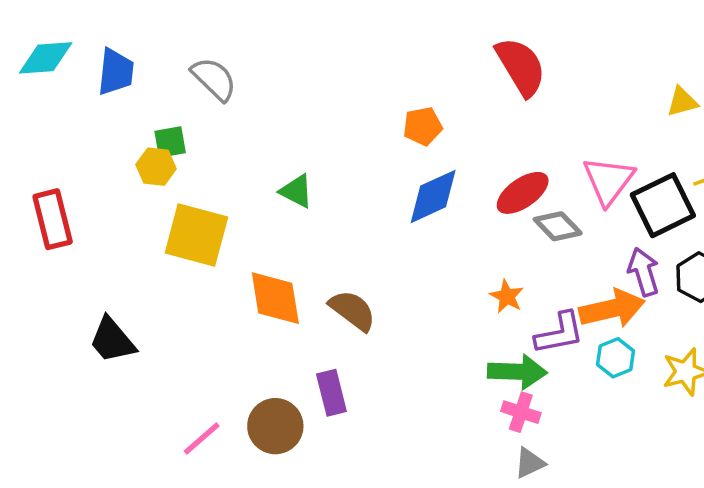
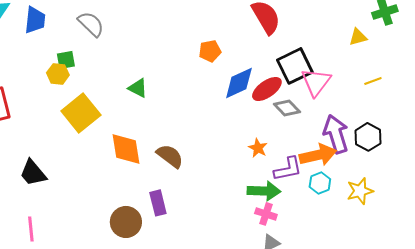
blue diamond: (433, 196) -> (239, 83), moved
black square: (663, 205) -> (295, 66), moved
yellow square: (196, 235) -> (81, 113), turned 36
purple arrow: (644, 272) -> (336, 134), size x1.4
pink line: (202, 438) -> (31, 229), moved, turned -55

